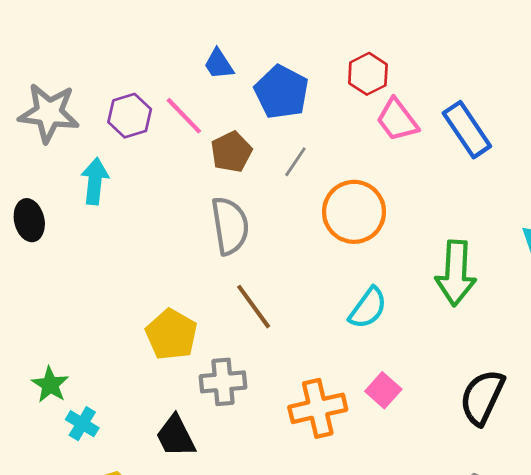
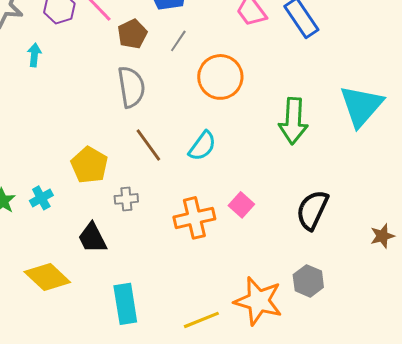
cyan arrow: (95, 181) -> (34, 55), size x0.7
cyan semicircle: (368, 308) -> (202, 146), moved
gray cross: (223, 382) -> (126, 199), size x0.7
cyan cross: (82, 424) -> (41, 198), moved, turned 30

